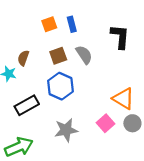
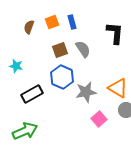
brown semicircle: (23, 58) -> (29, 27), moved
pink square: (105, 123) -> (99, 119), moved
gray star: (66, 130) -> (86, 92), moved

